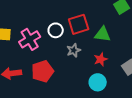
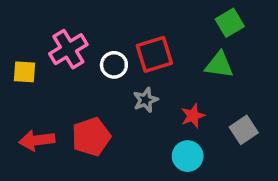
green triangle: (103, 34) -> (219, 65), moved
pink cross: (30, 39) -> (68, 49), moved

